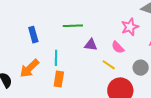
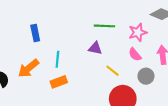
green line: (73, 26) -> (104, 26), moved
pink semicircle: (118, 47) -> (135, 54), moved
orange rectangle: (59, 79) -> (59, 82), turned 56

